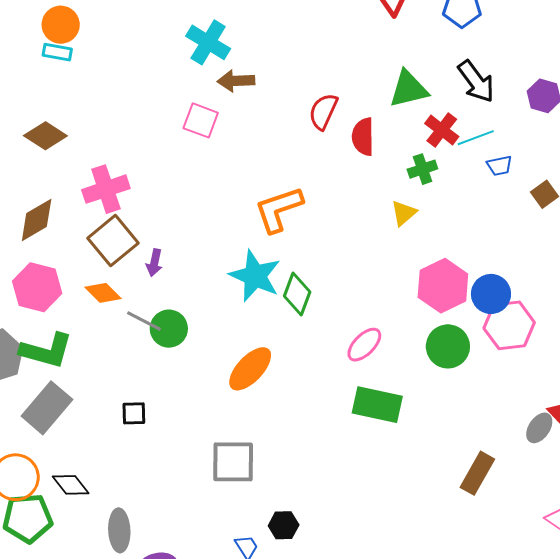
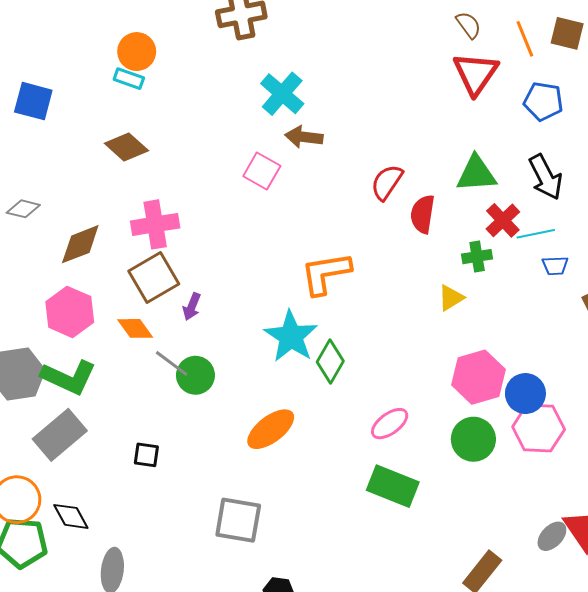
brown diamond: (45, 136) -> (126, 147), moved

